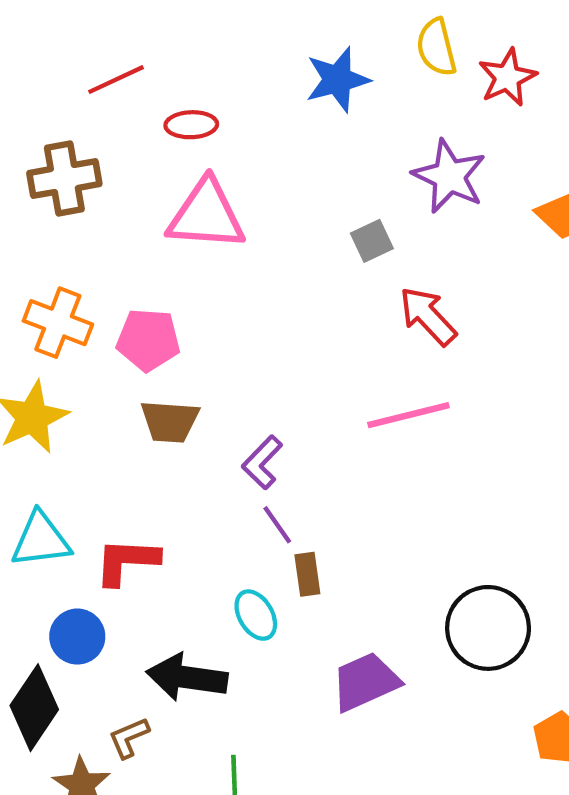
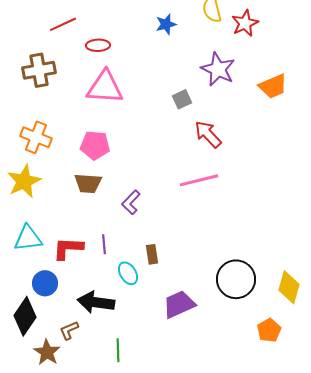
blue star: (337, 80) -> (166, 24), size x0.7
pink pentagon: (148, 340) -> (95, 145), moved
purple line: (277, 525) -> (104, 244), moved, turned 30

